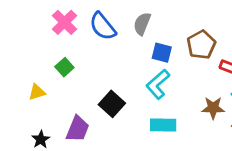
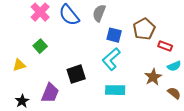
black square: (112, 104) -> (76, 74), turned 30
brown star: (213, 108) -> (153, 77), turned -30

